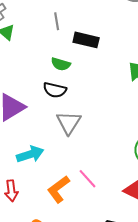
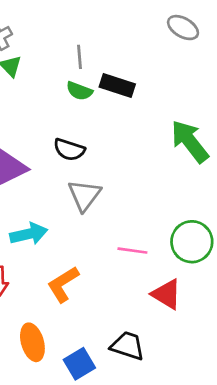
green semicircle: (61, 64) -> (79, 91), moved
pink line: (87, 179) -> (132, 251), moved, turned -45

